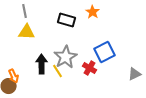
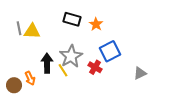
gray line: (25, 11) -> (19, 28), moved
orange star: (93, 12) -> (96, 24), moved
orange arrow: (14, 76) -> (30, 78), moved

